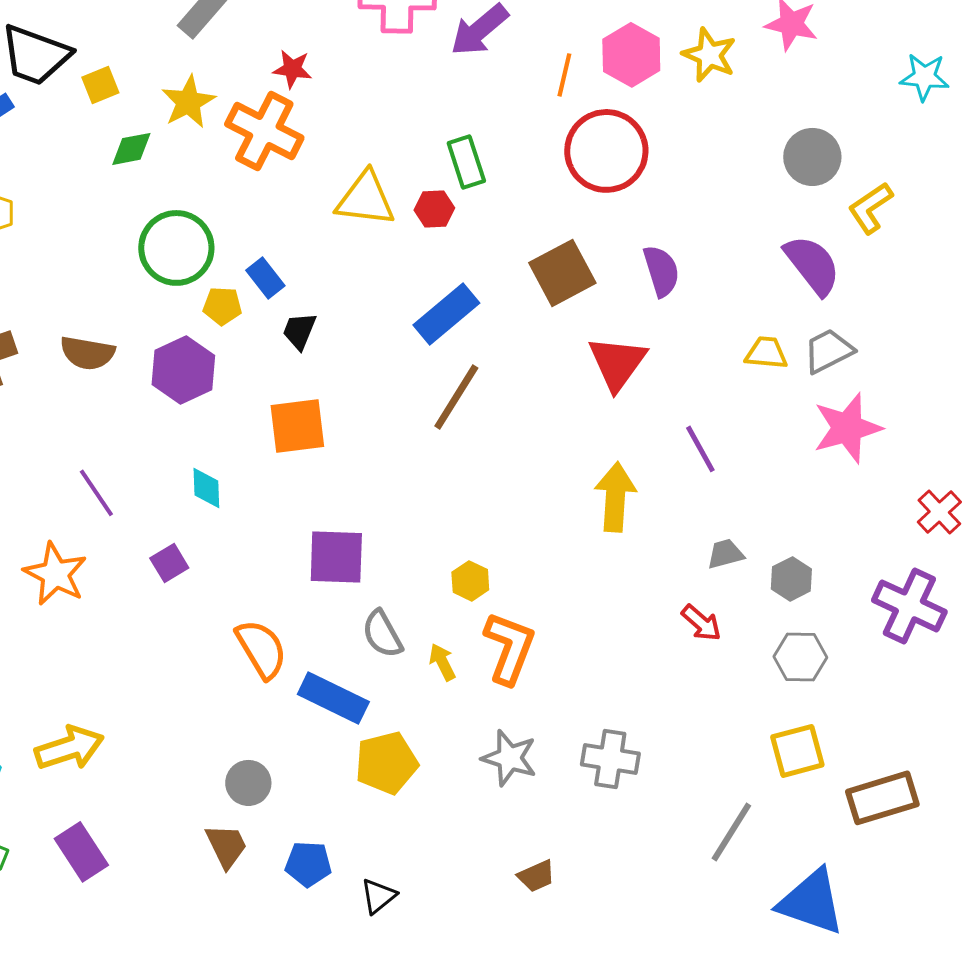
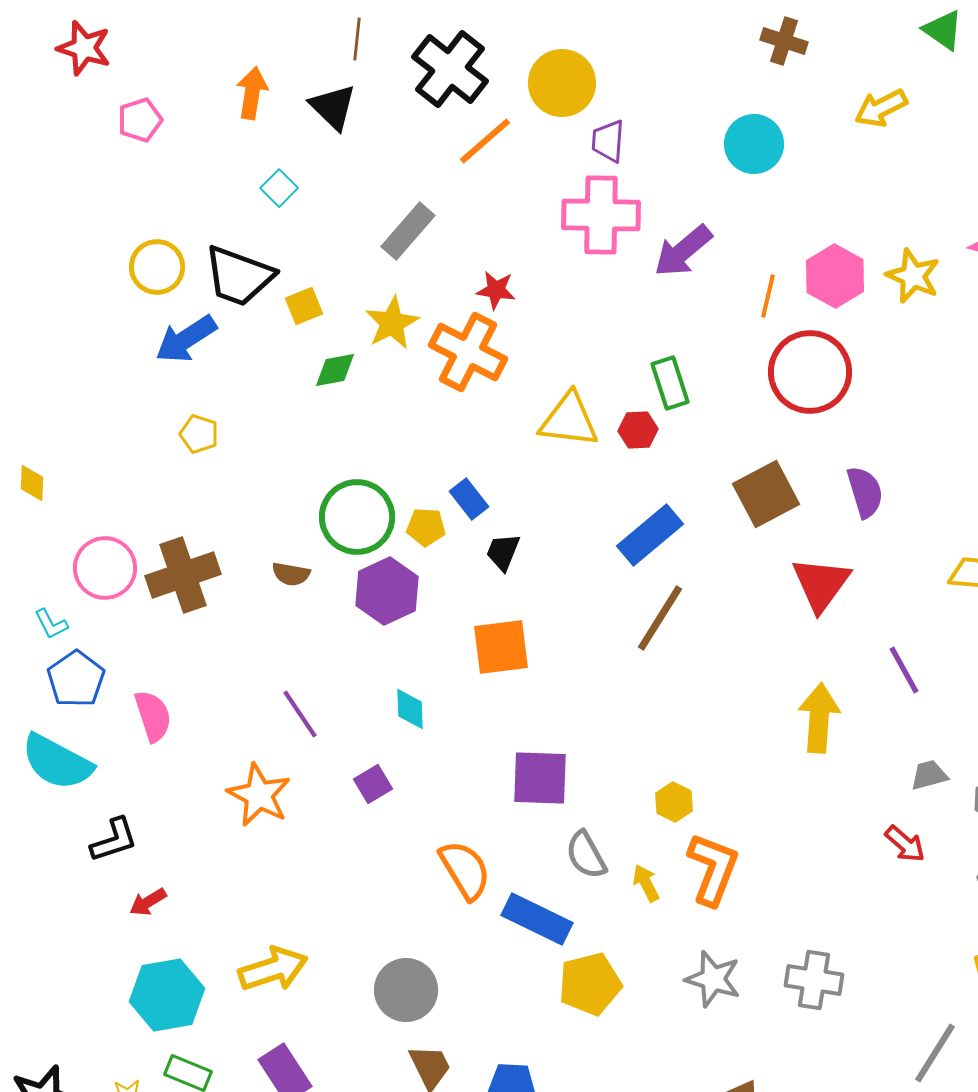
green circle: (176, 248) -> (357, 517), moved
brown semicircle: (87, 353) -> (291, 574), size x0.7
gray circle: (248, 783) -> (406, 990), moved, size x1.4

